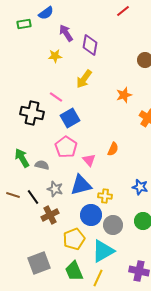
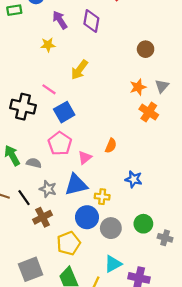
purple diamond: (90, 45) -> (91, 21), moved
orange star: (124, 95) -> (138, 87), moved
pink triangle: (89, 160) -> (85, 158), turned 32
blue star: (140, 187) -> (134, 179), moved
cyan triangle: (103, 251) -> (113, 264), moved, size x0.7

